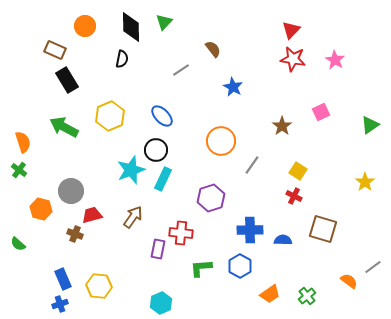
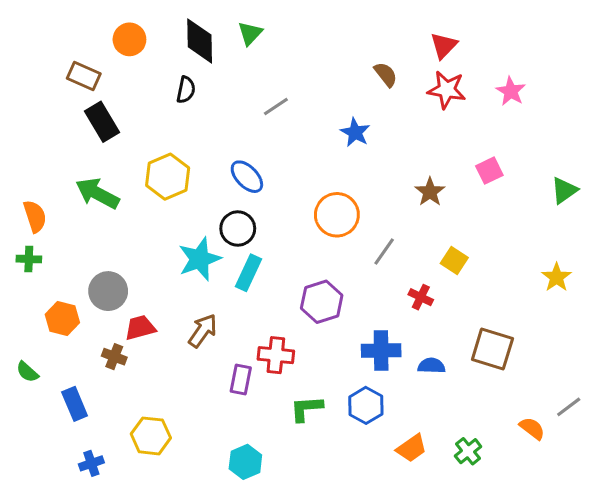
brown semicircle: (213, 49) -> (386, 74), moved
green cross: (19, 170) -> (29, 259), turned -35
red cross: (294, 196) -> (421, 297), moved
blue rectangle: (63, 279) -> (75, 404), moved

